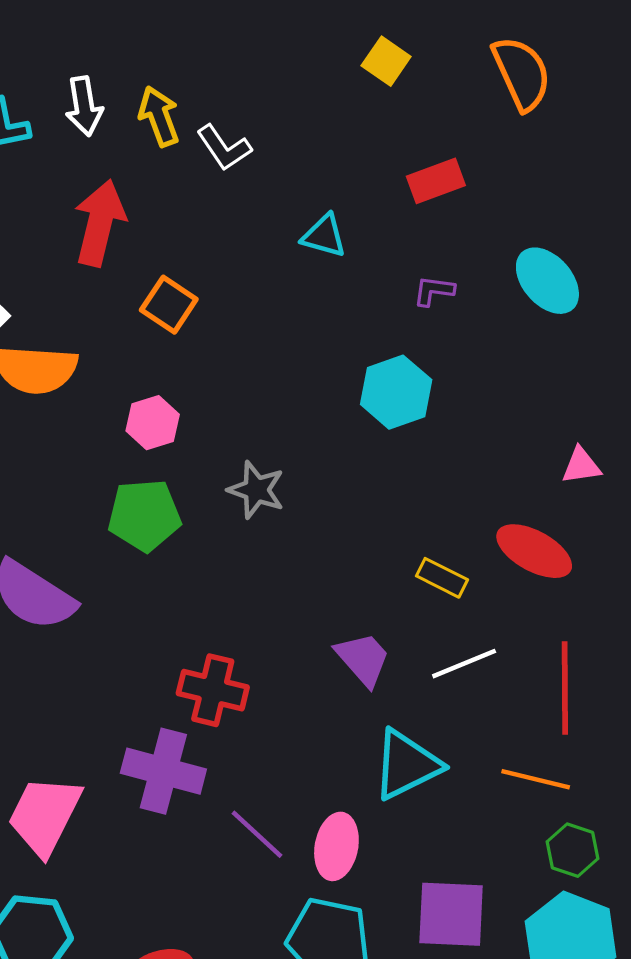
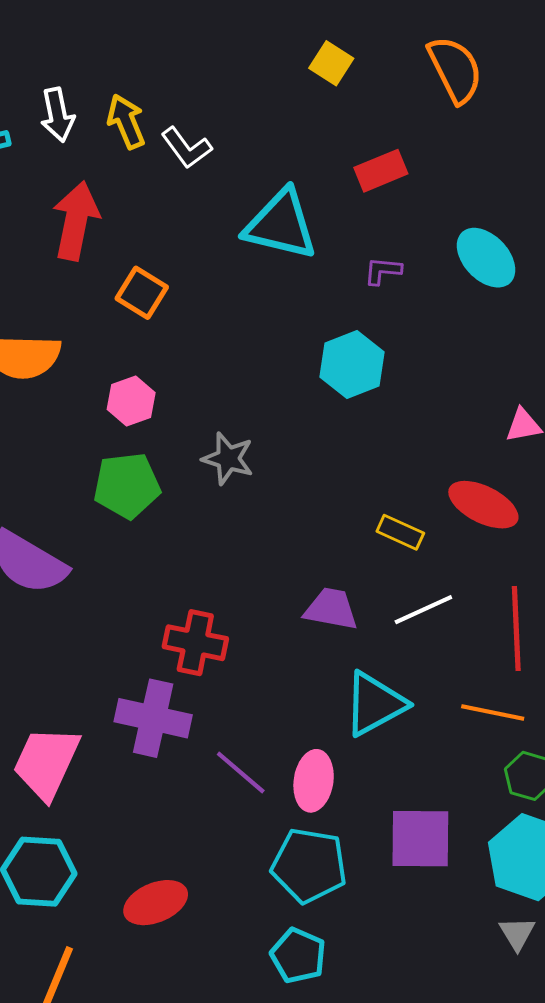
cyan triangle: (324, 236) -> (281, 225), size x1.8
purple trapezoid: (363, 659) -> (331, 609), turned -36

